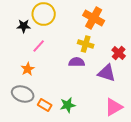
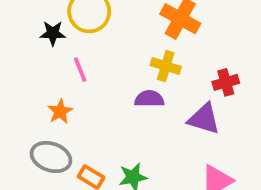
pink line: (39, 46) -> (80, 70), turned -64
red cross: (119, 53) -> (226, 82), turned 32

